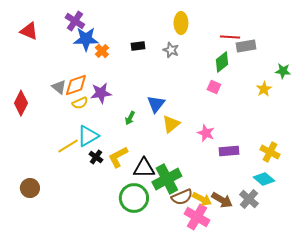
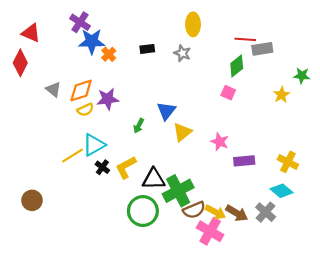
gray triangle: (59, 87) -> (53, 89), moved
red diamond: (21, 103) -> (20, 63), moved

